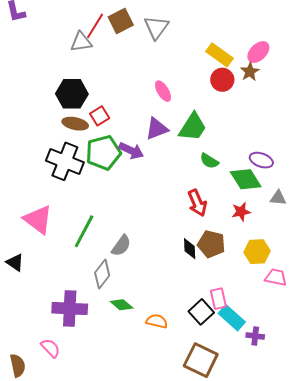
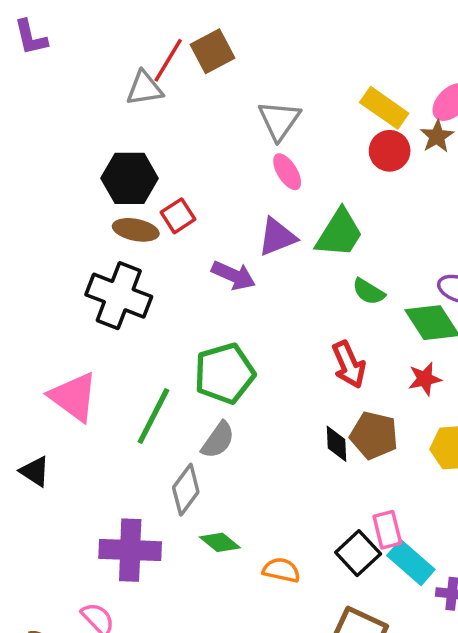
gray triangle: (156, 27) -> (279, 120), moved
green pentagon: (103, 153) -> (224, 373), moved

